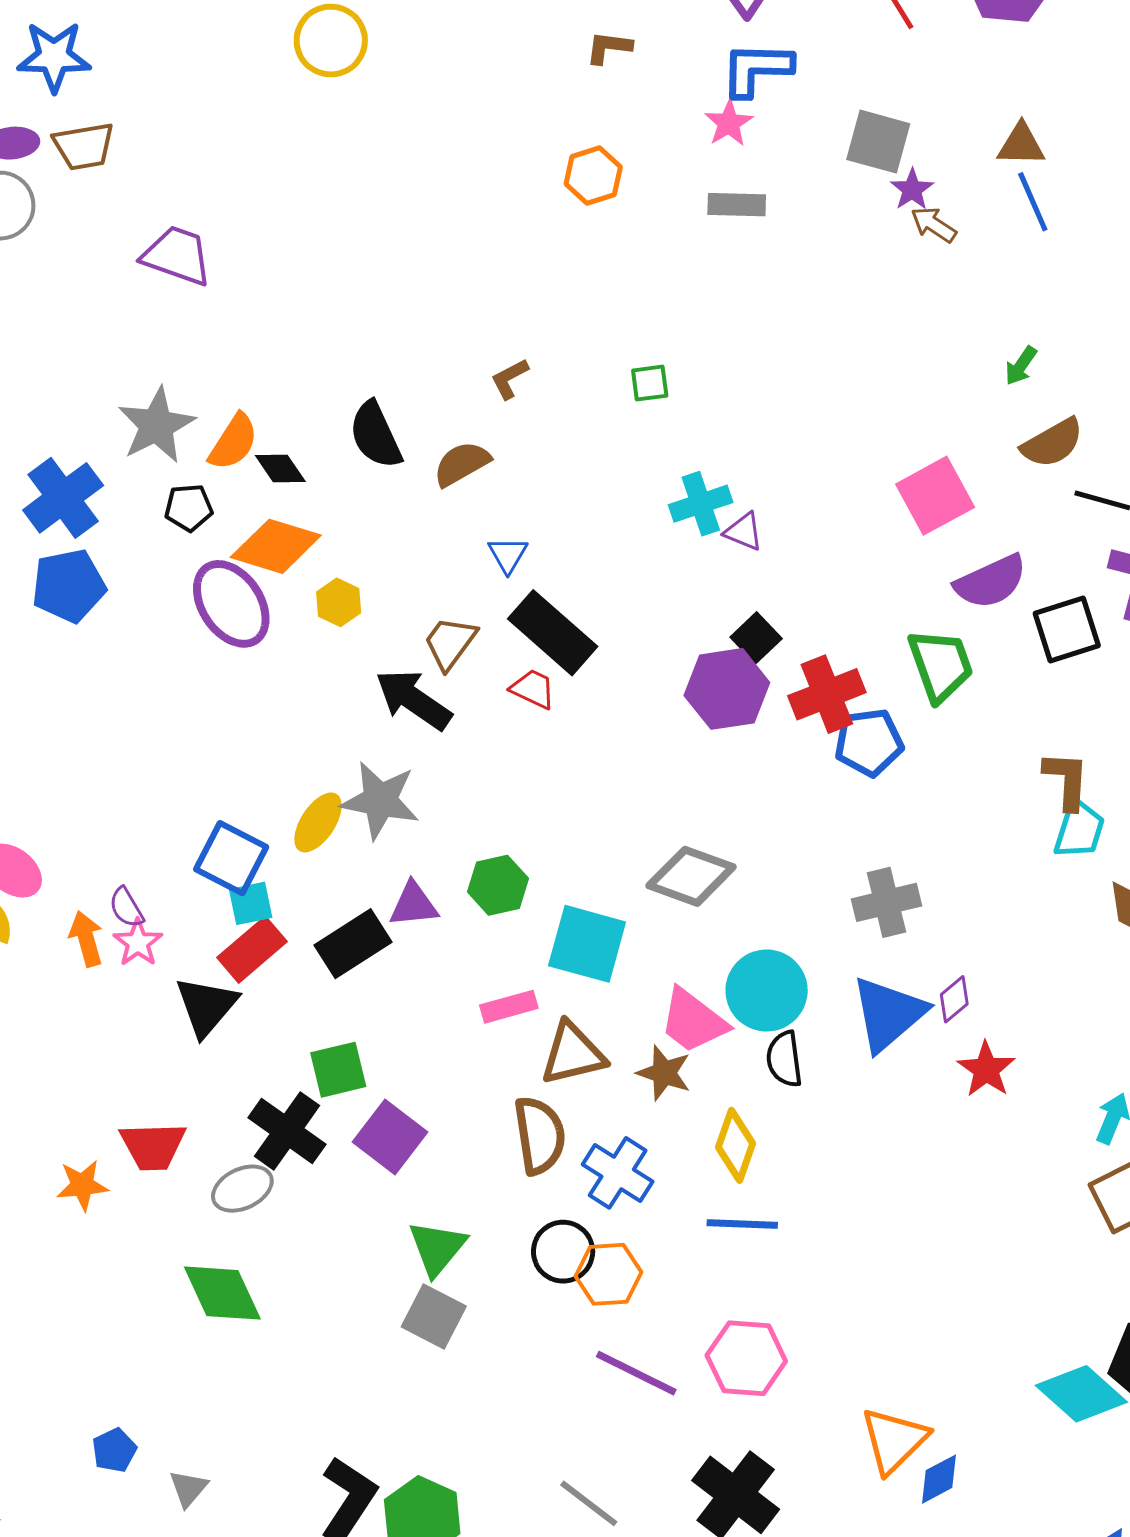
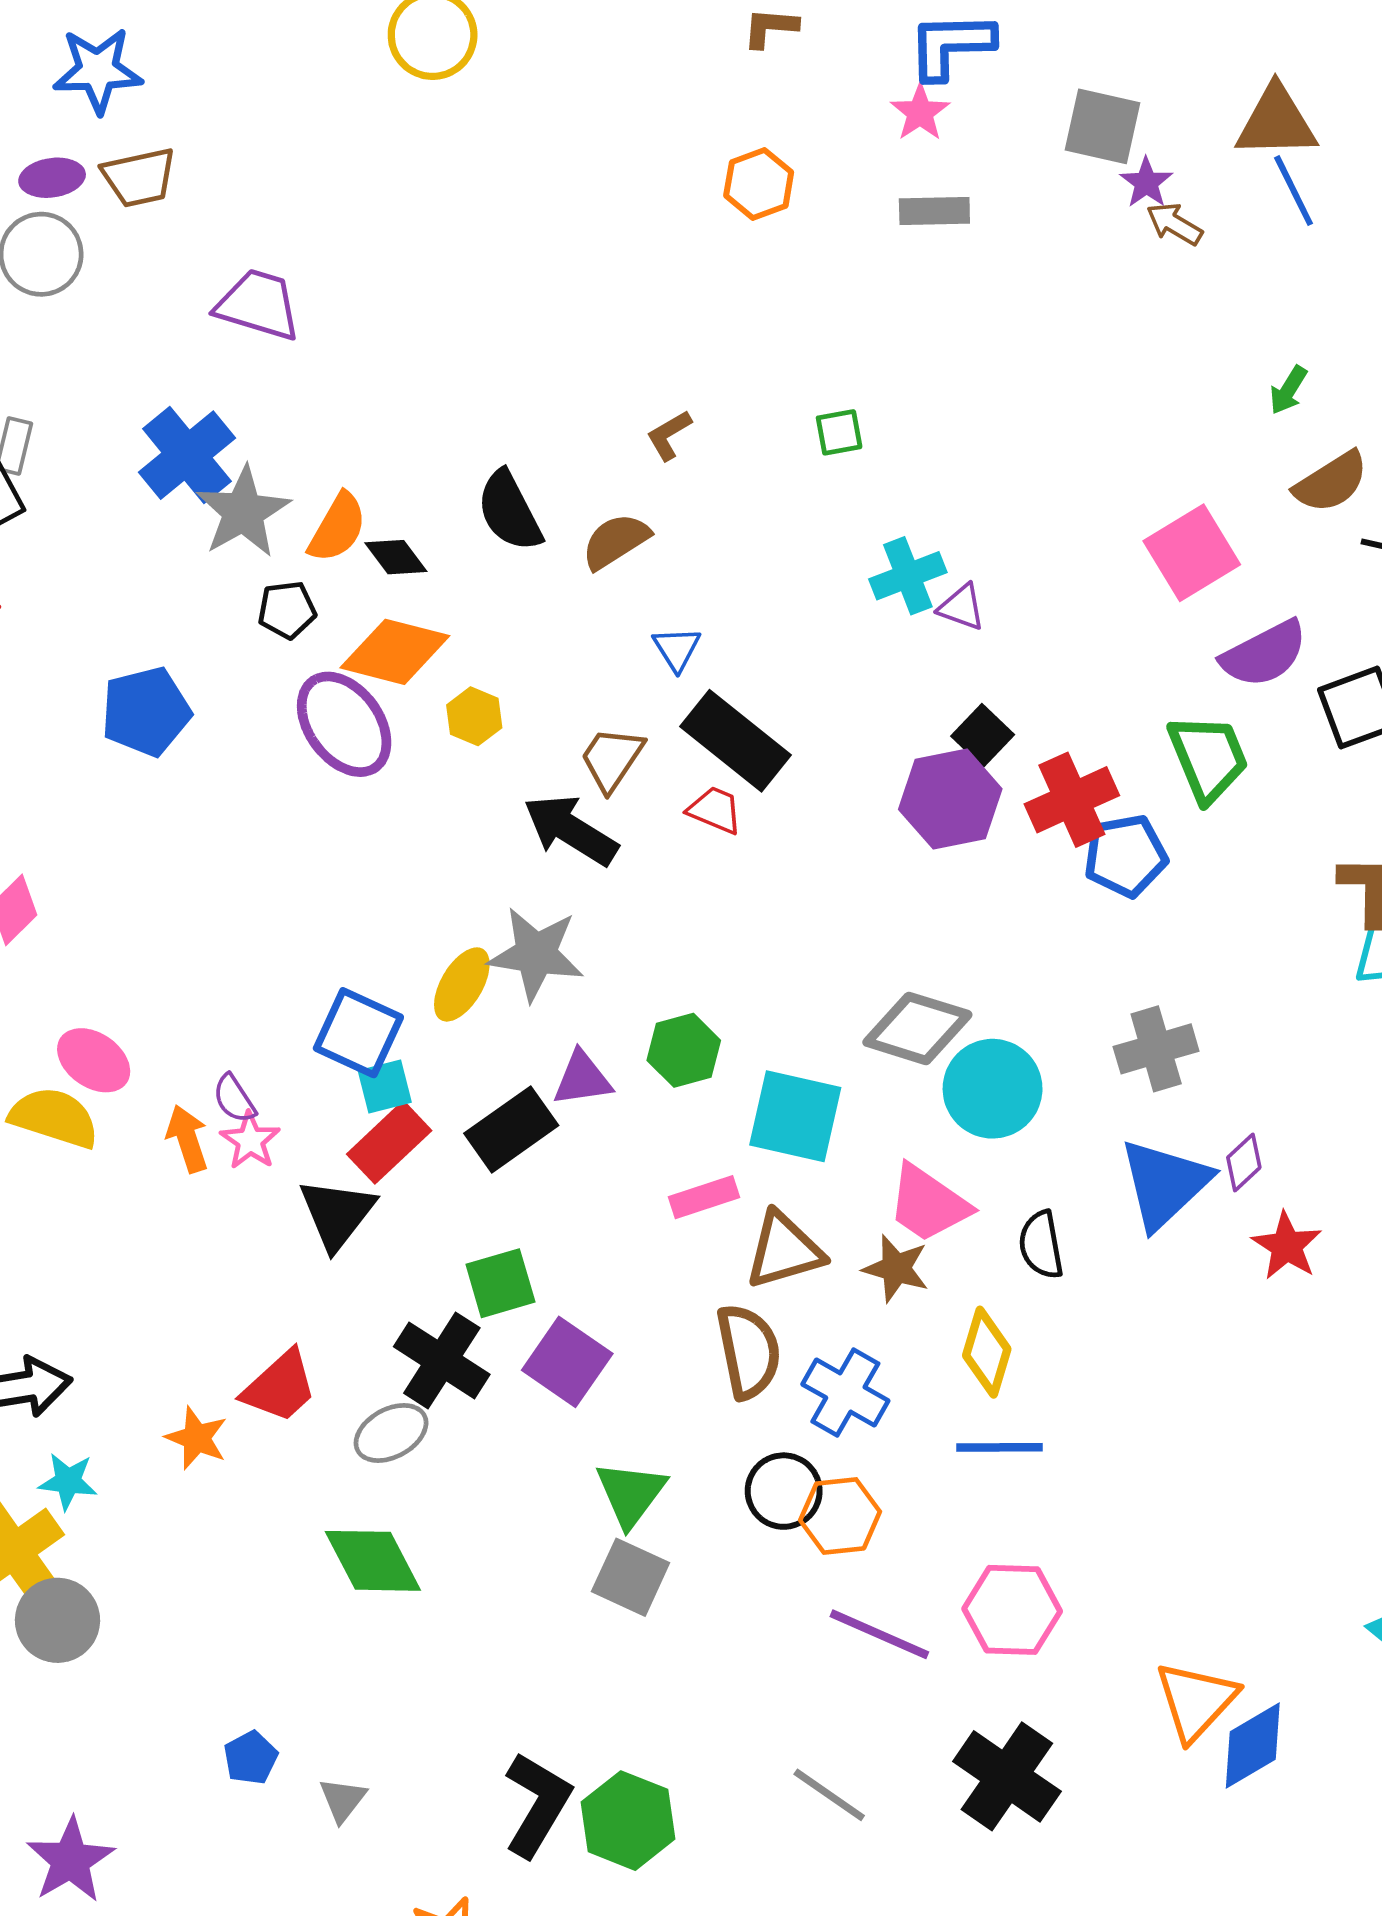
brown triangle: (1021, 145) -> (1276, 122), size x1.4
blue cross: (63, 498) -> (187, 455), moved
cyan circle: (767, 991) -> (993, 1089), moved
red trapezoid: (153, 1146) -> (280, 1387), turned -38
orange star: (82, 1185) -> (197, 1438), turned 30
blue diamond: (939, 1479) -> (1253, 1745), size x1.4

